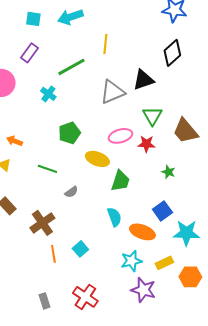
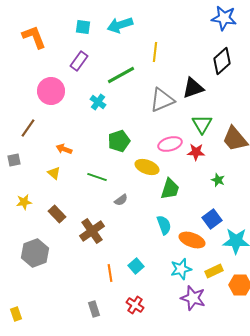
cyan square: (80, 249) -> (136, 266), moved
orange line: (53, 254) -> (110, 273), moved
red cross: (85, 297) -> (135, 305), size x0.7

